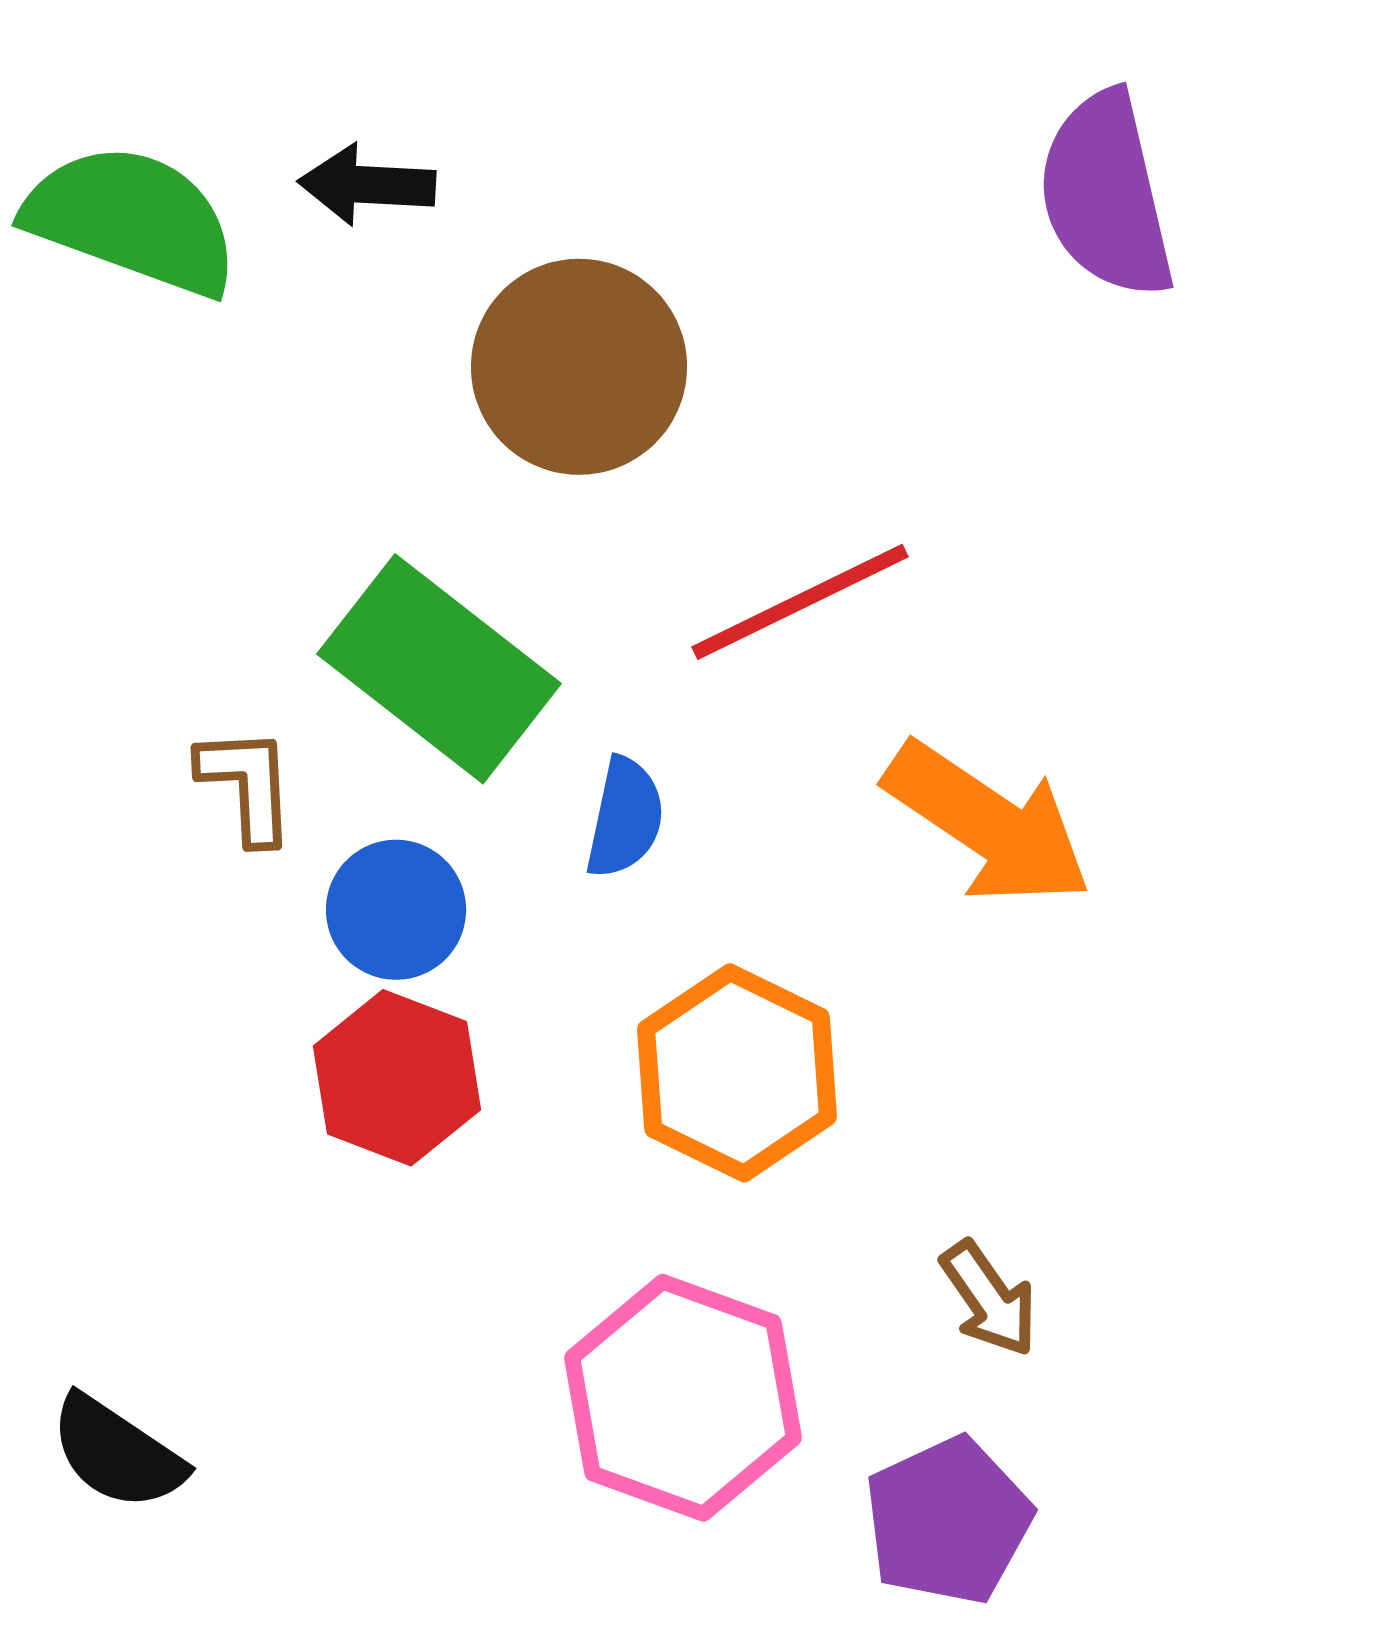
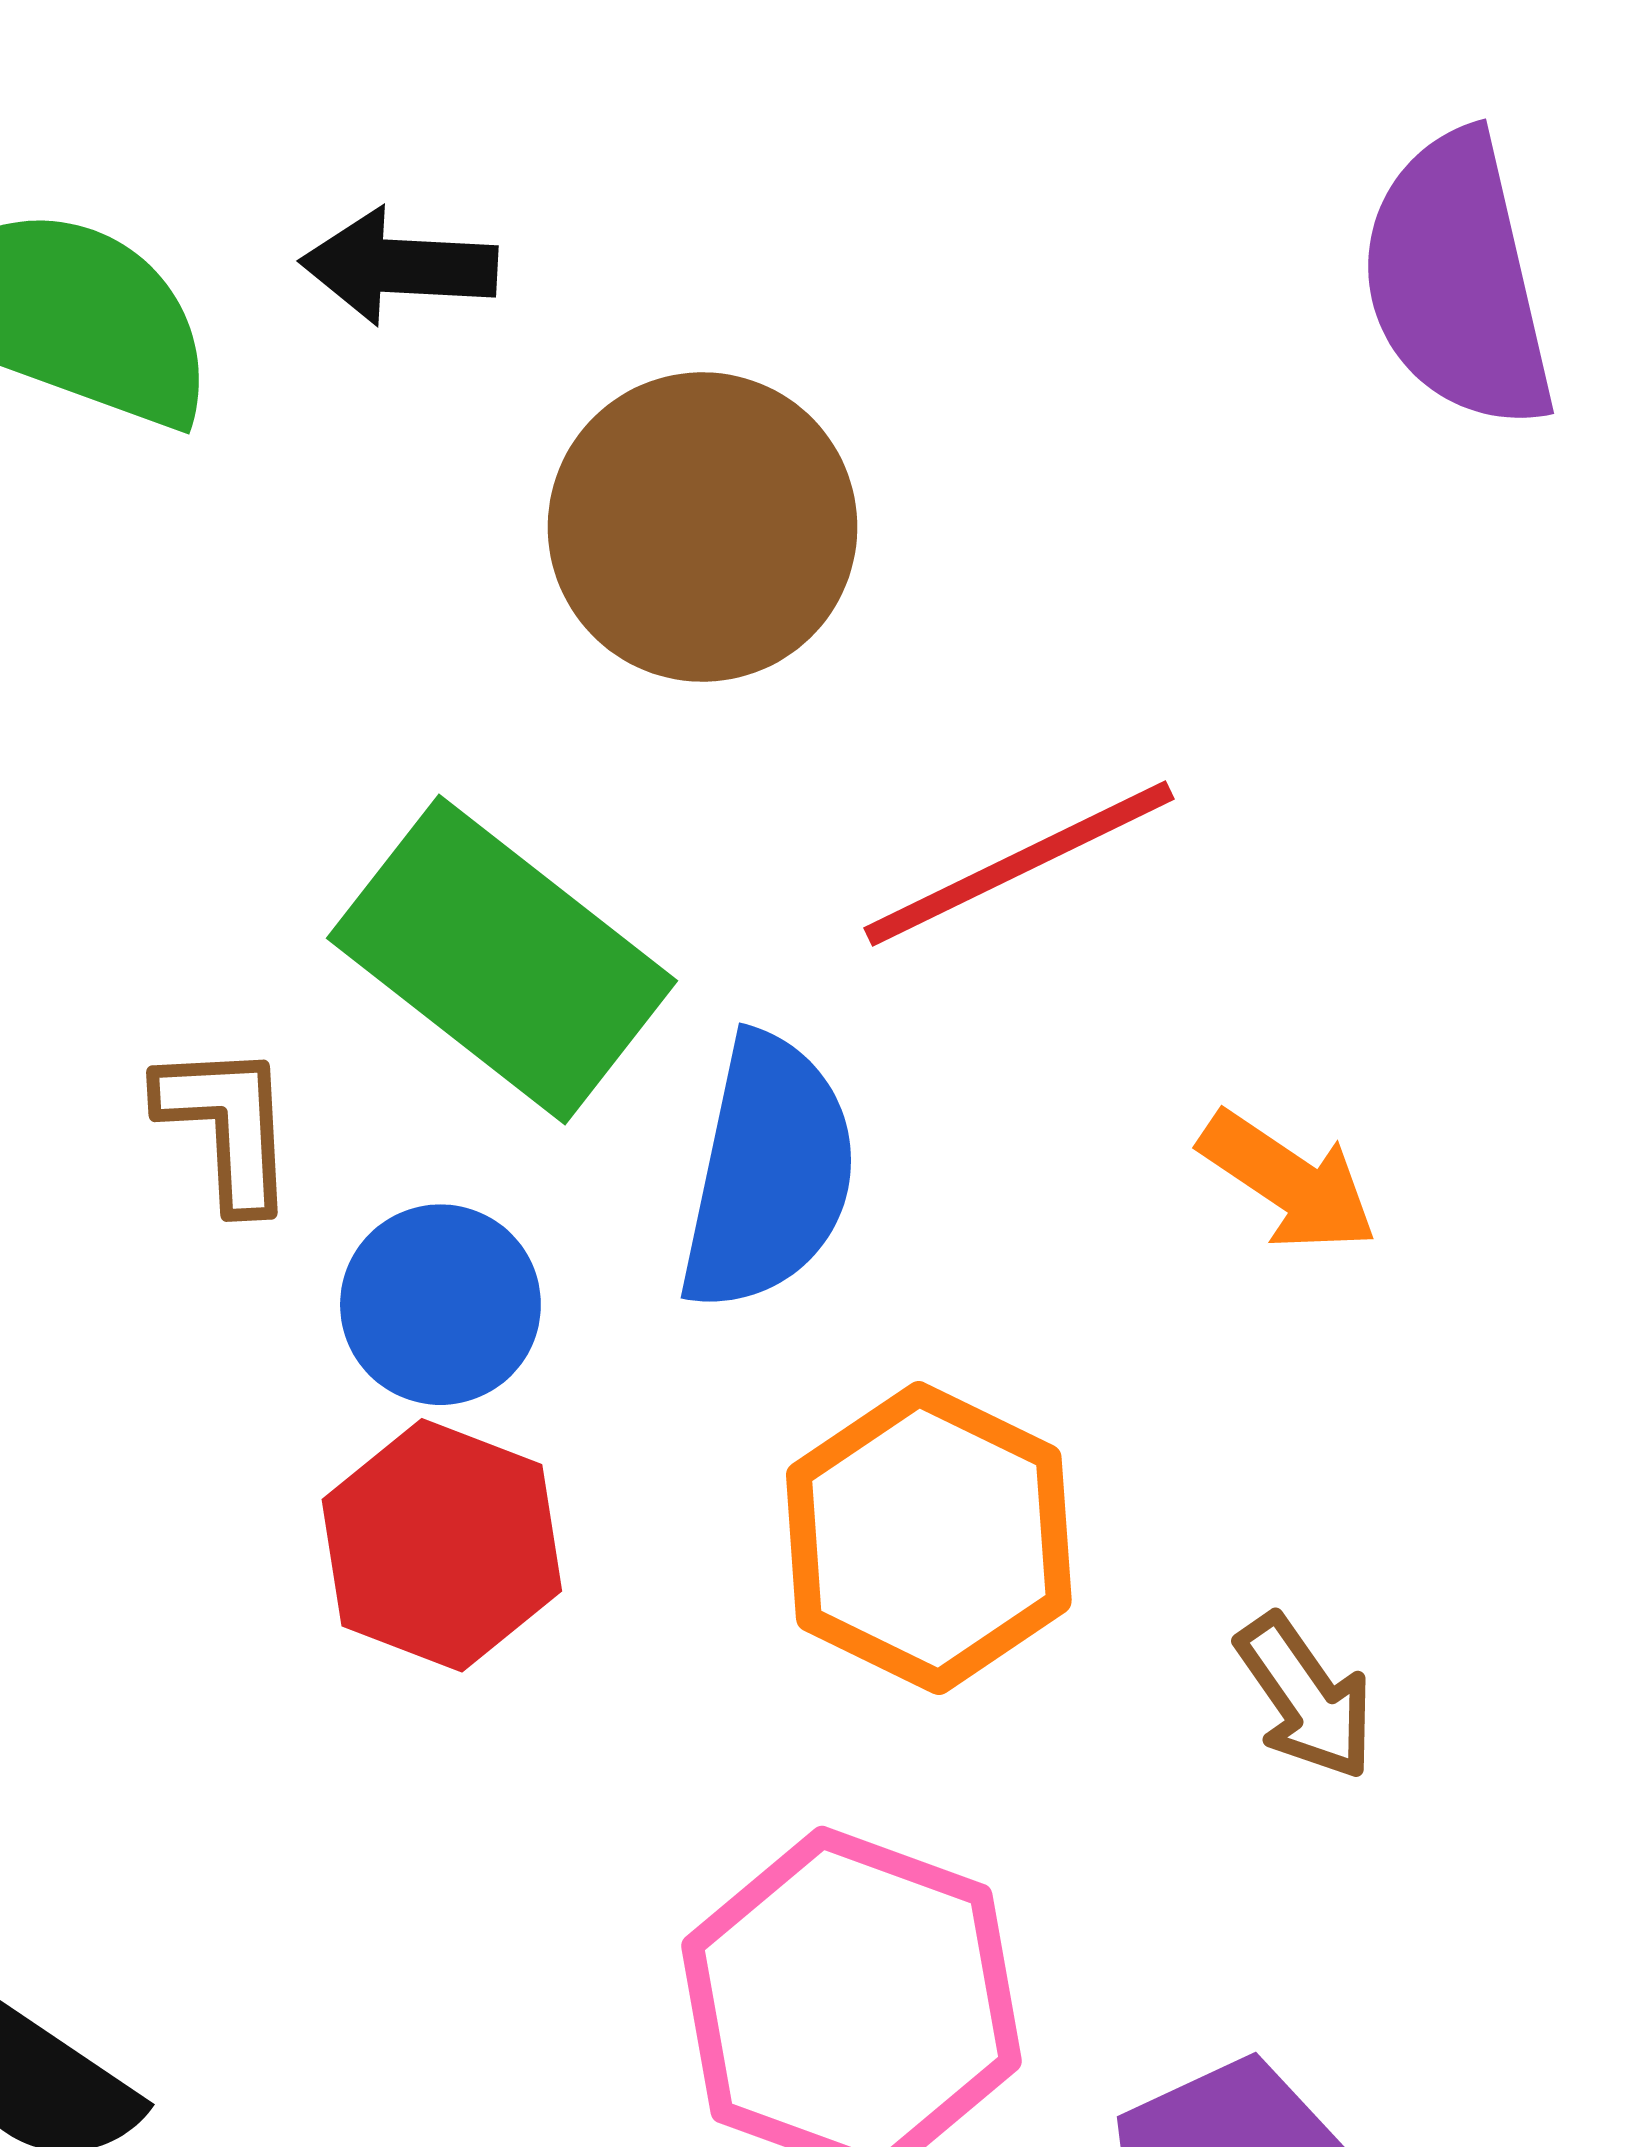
blue semicircle: (625, 818) -> (768, 1173), size x1.6
orange arrow: (988, 824) -> (1288, 1181), size x0.6
brown arrow: (989, 1299) -> (1305, 1697), moved

